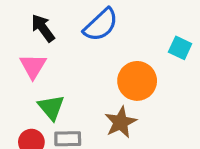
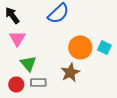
black arrow: (43, 28) -> (12, 16), moved
cyan square: (180, 48) -> (104, 48), moved

